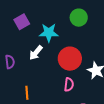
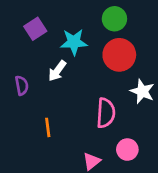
red circle: (70, 59) -> (119, 55), moved
pink semicircle: (69, 85) -> (106, 113), size x1.5

